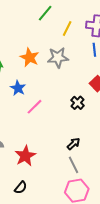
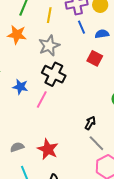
orange star: (30, 57) -> (17, 35), moved
black cross: (77, 103) -> (54, 74), moved, size x1.6

